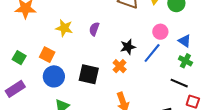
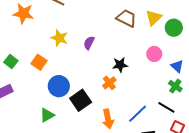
blue line: (152, 53) -> (138, 114), moved
black square: (89, 74) -> (81, 100), moved, turned 35
blue circle: (54, 76) -> (59, 86), moved

